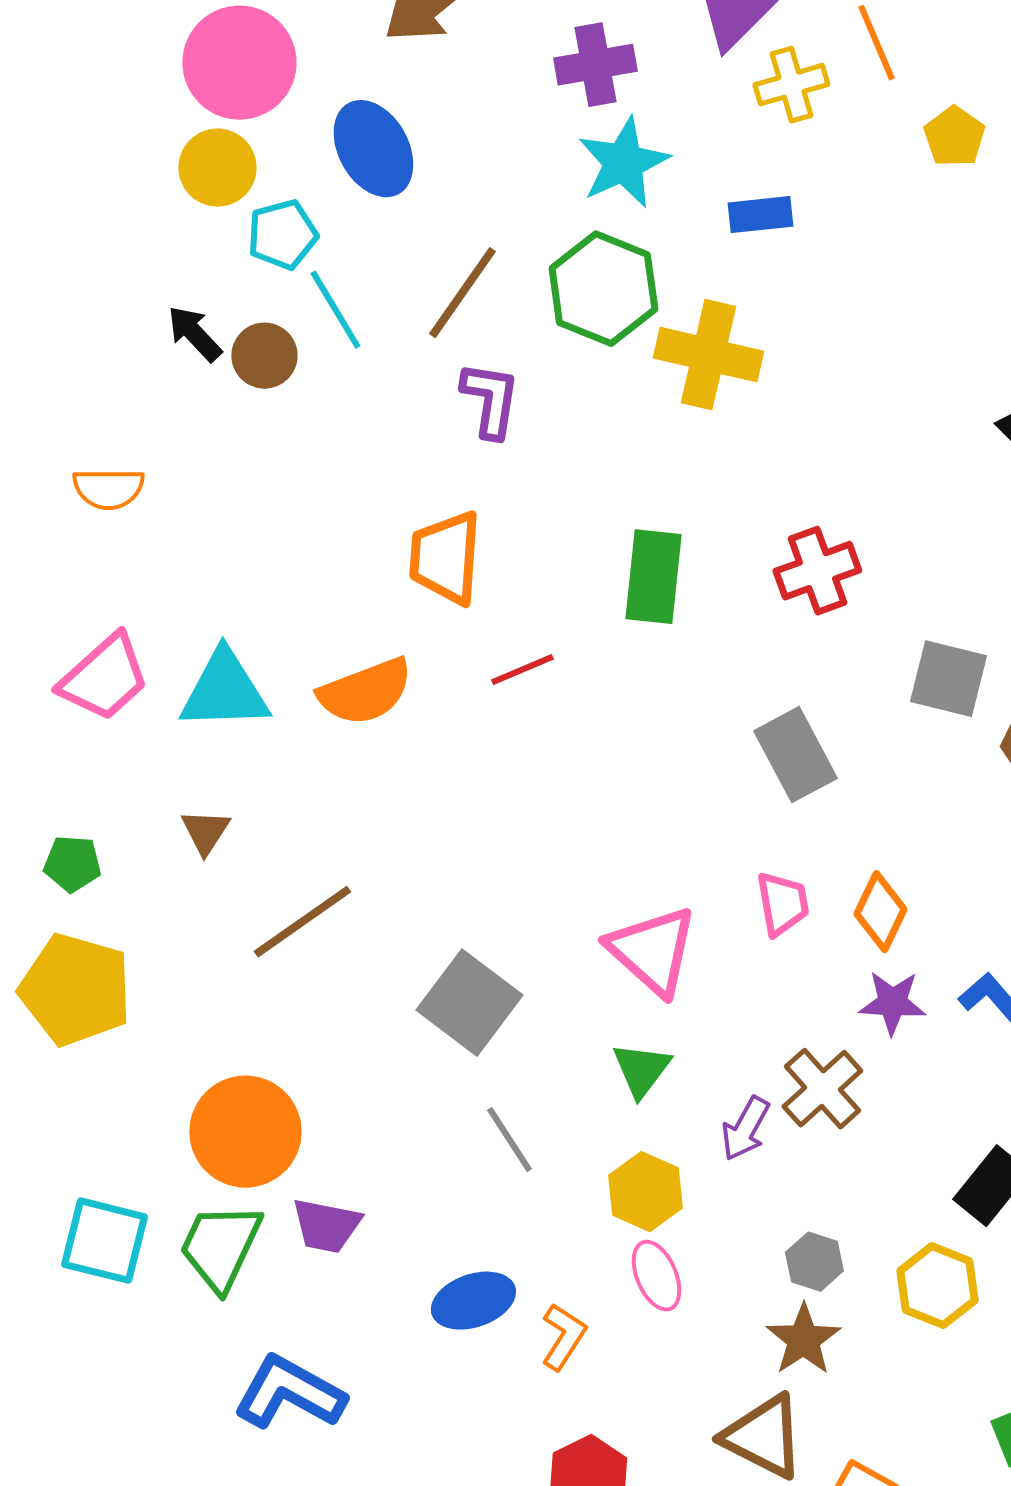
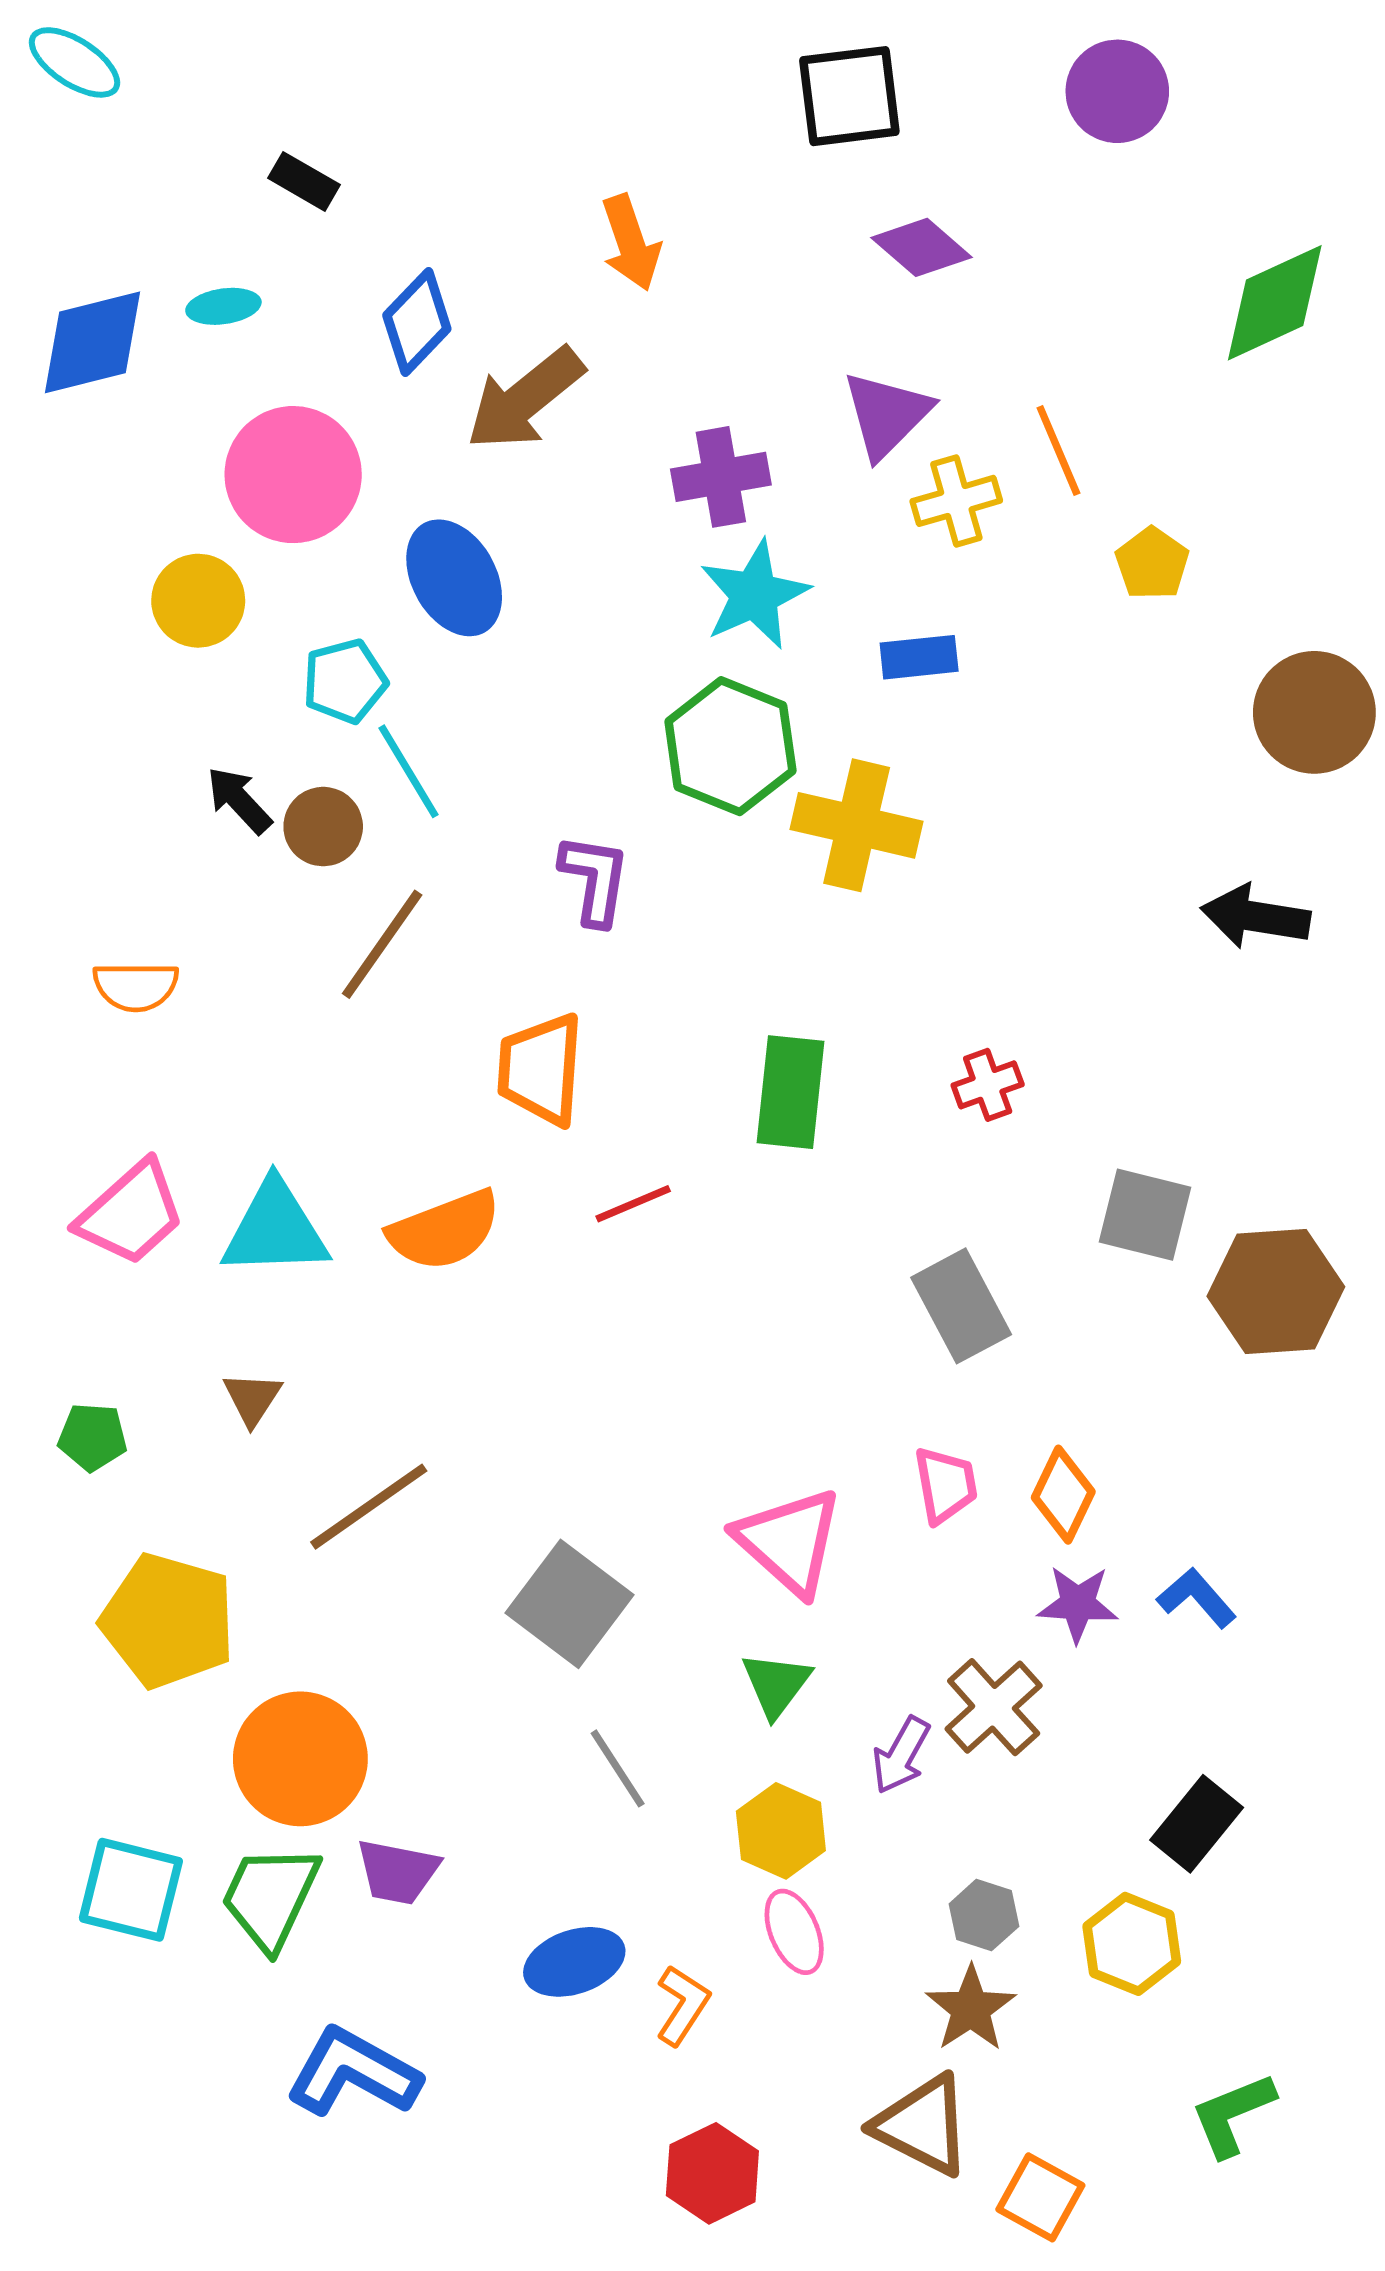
yellow circle: (217, 168) -> (198, 601), moved
brown line: (462, 293) -> (382, 944), moved
red cross: (817, 571) -> (988, 1085), size x0.7
yellow pentagon: (75, 990) -> (168, 1621), moved

